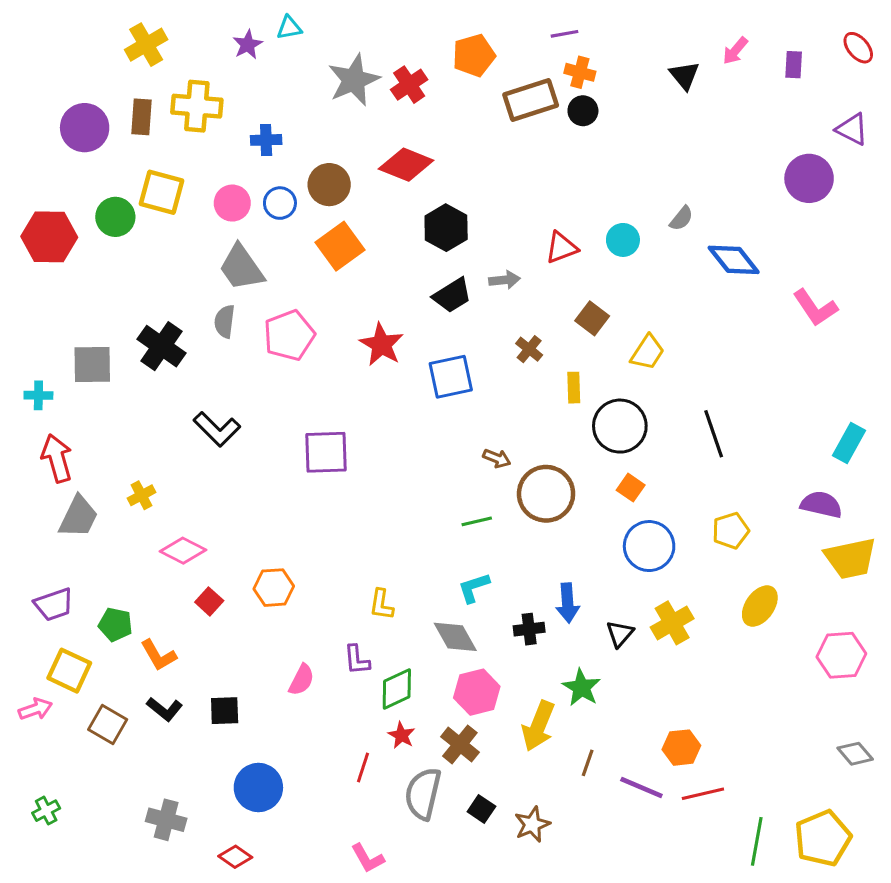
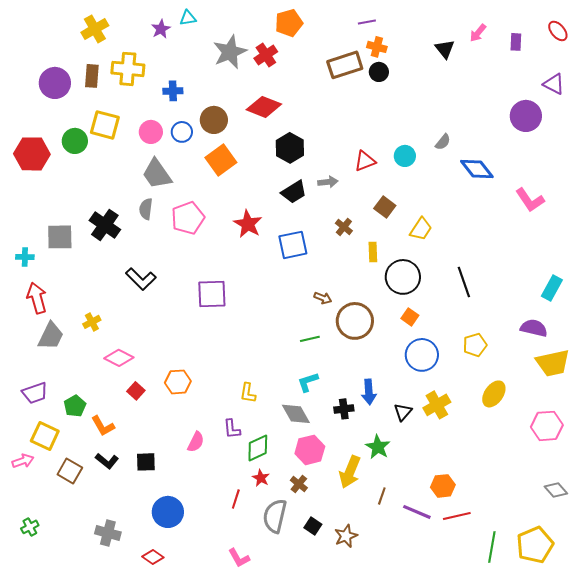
orange pentagon: (474, 55) -> (289, 23), moved
green pentagon: (115, 624) -> (75, 406), turned 30
brown cross: (460, 744) -> (299, 484), size x0.7

